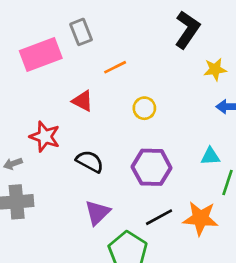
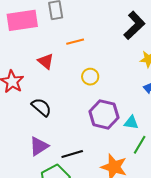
purple hexagon: (152, 167) -> (104, 114), moved
black line: (159, 217) -> (72, 154), moved

